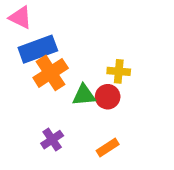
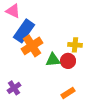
blue rectangle: (38, 49) -> (24, 31), turned -35
purple cross: (52, 140) -> (14, 88), moved

